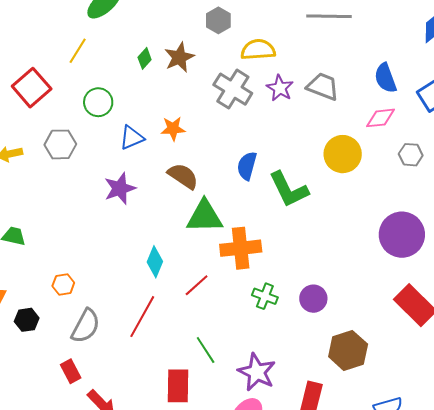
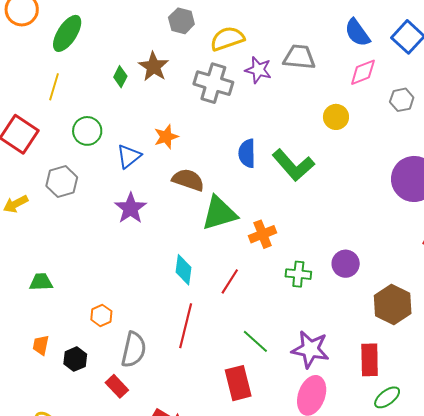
yellow circle: (343, 154) -> (336, 117), size x0.7
orange cross: (241, 248) -> (263, 234), size x0.7
red rectangle: (71, 371) -> (117, 386), moved

